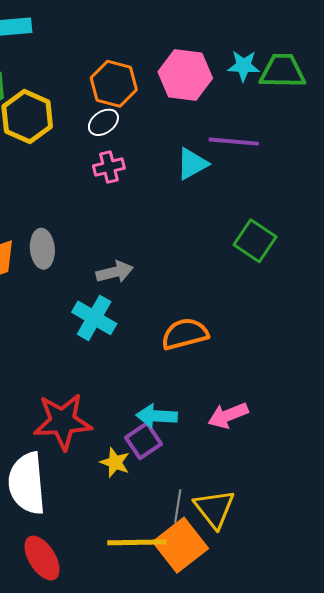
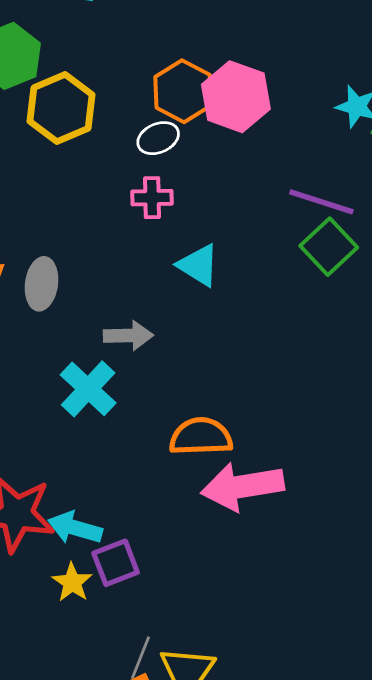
pink hexagon: (185, 75) -> (236, 97), moved
cyan triangle: (192, 164) -> (198, 265), moved, turned 48
green square: (255, 241) -> (329, 247), moved
pink arrow: (228, 415) -> (242, 486), moved, size x1.5
cyan arrow: (157, 416) -> (75, 528), moved

